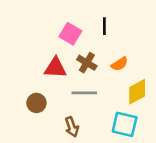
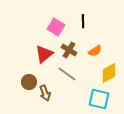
red triangle: (55, 68) -> (44, 54), turned -42
gray line: (84, 93) -> (67, 74), turned 36
brown arrow: (72, 127) -> (45, 93), moved

